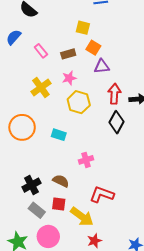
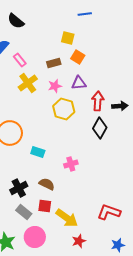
pink rectangle: (41, 51) -> (20, 60), moved
purple triangle: (102, 67) -> (79, 83), moved
yellow cross: (41, 87) -> (28, 83), moved
cyan rectangle: (59, 135) -> (38, 152), moved
red L-shape: (102, 195) -> (109, 212), moved

